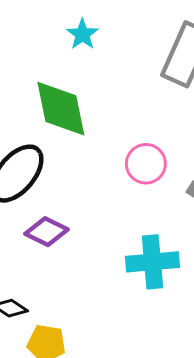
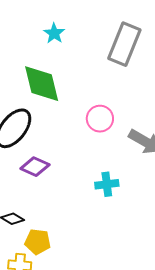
cyan cross: (152, 262) -> (107, 184), size x0.7

